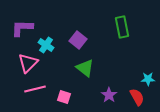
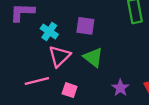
purple square: (78, 40) -> (85, 26), turned -30
pink triangle: (28, 63) -> (59, 56), moved

